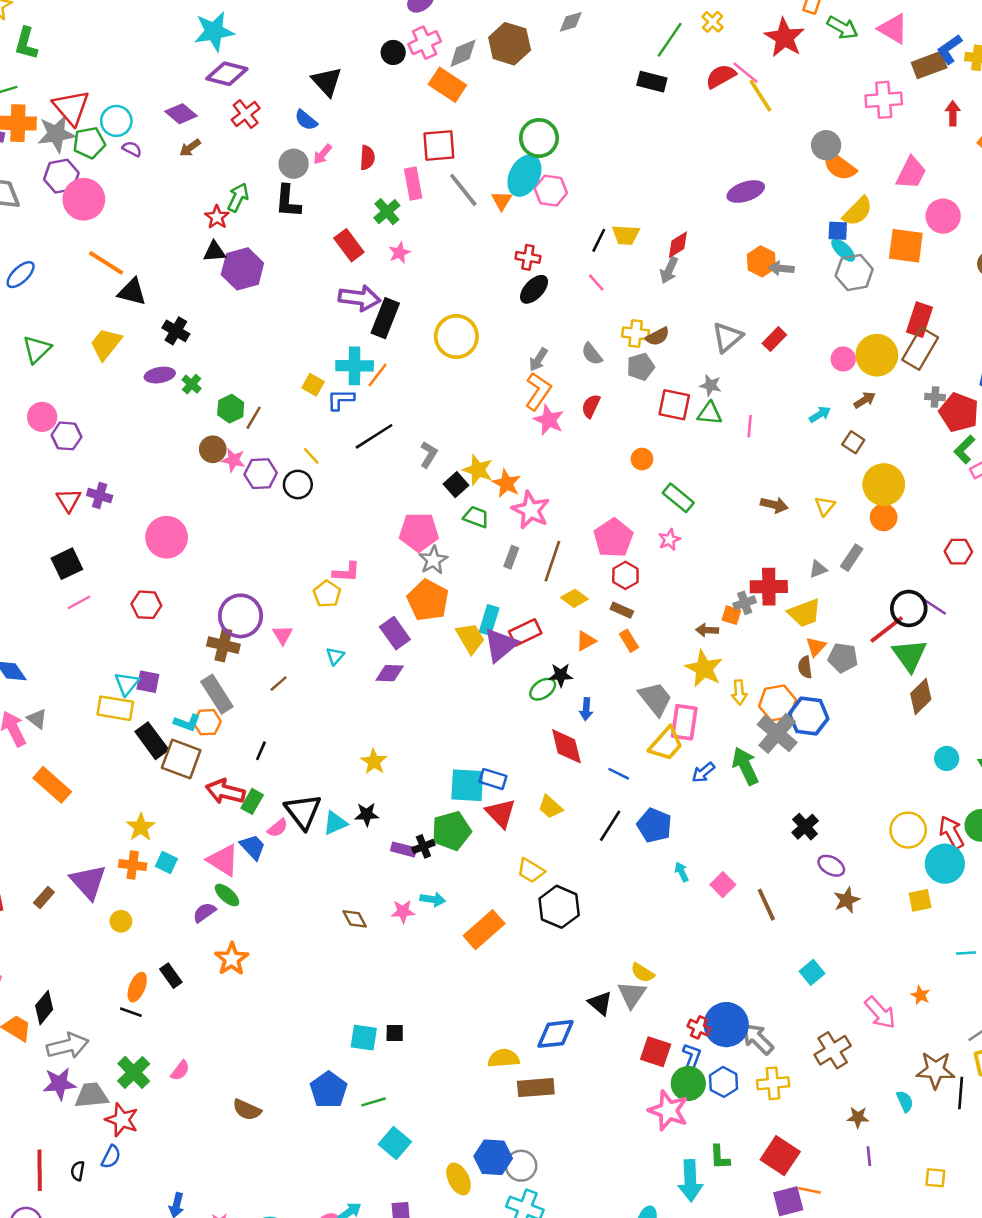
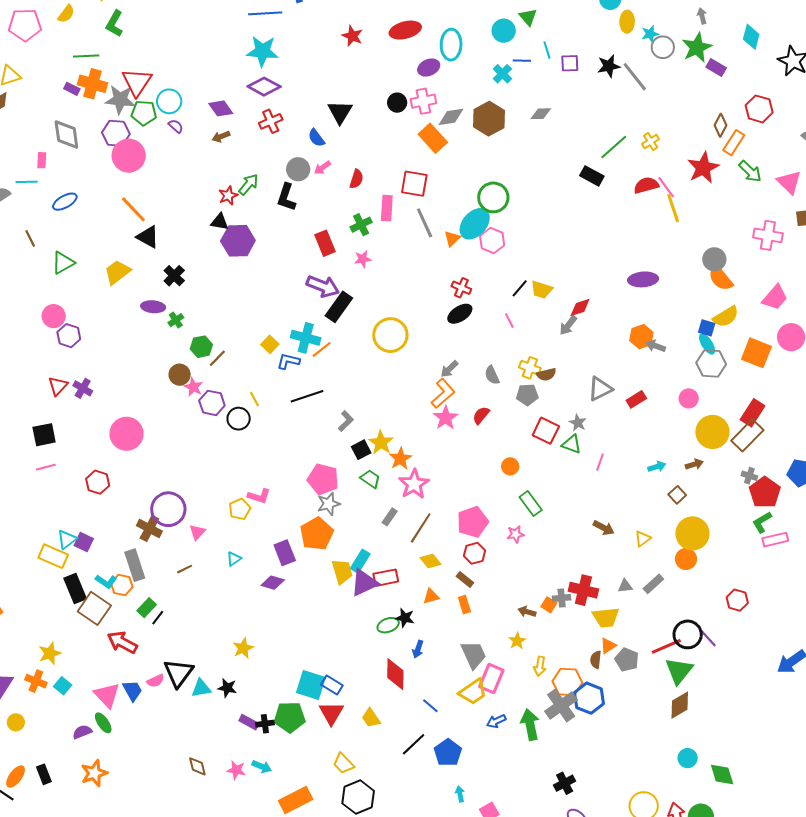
pink circle: (843, 359) -> (689, 398), moved
yellow star: (704, 669) -> (517, 641), size x0.6
green rectangle: (252, 801) -> (147, 608), moved

